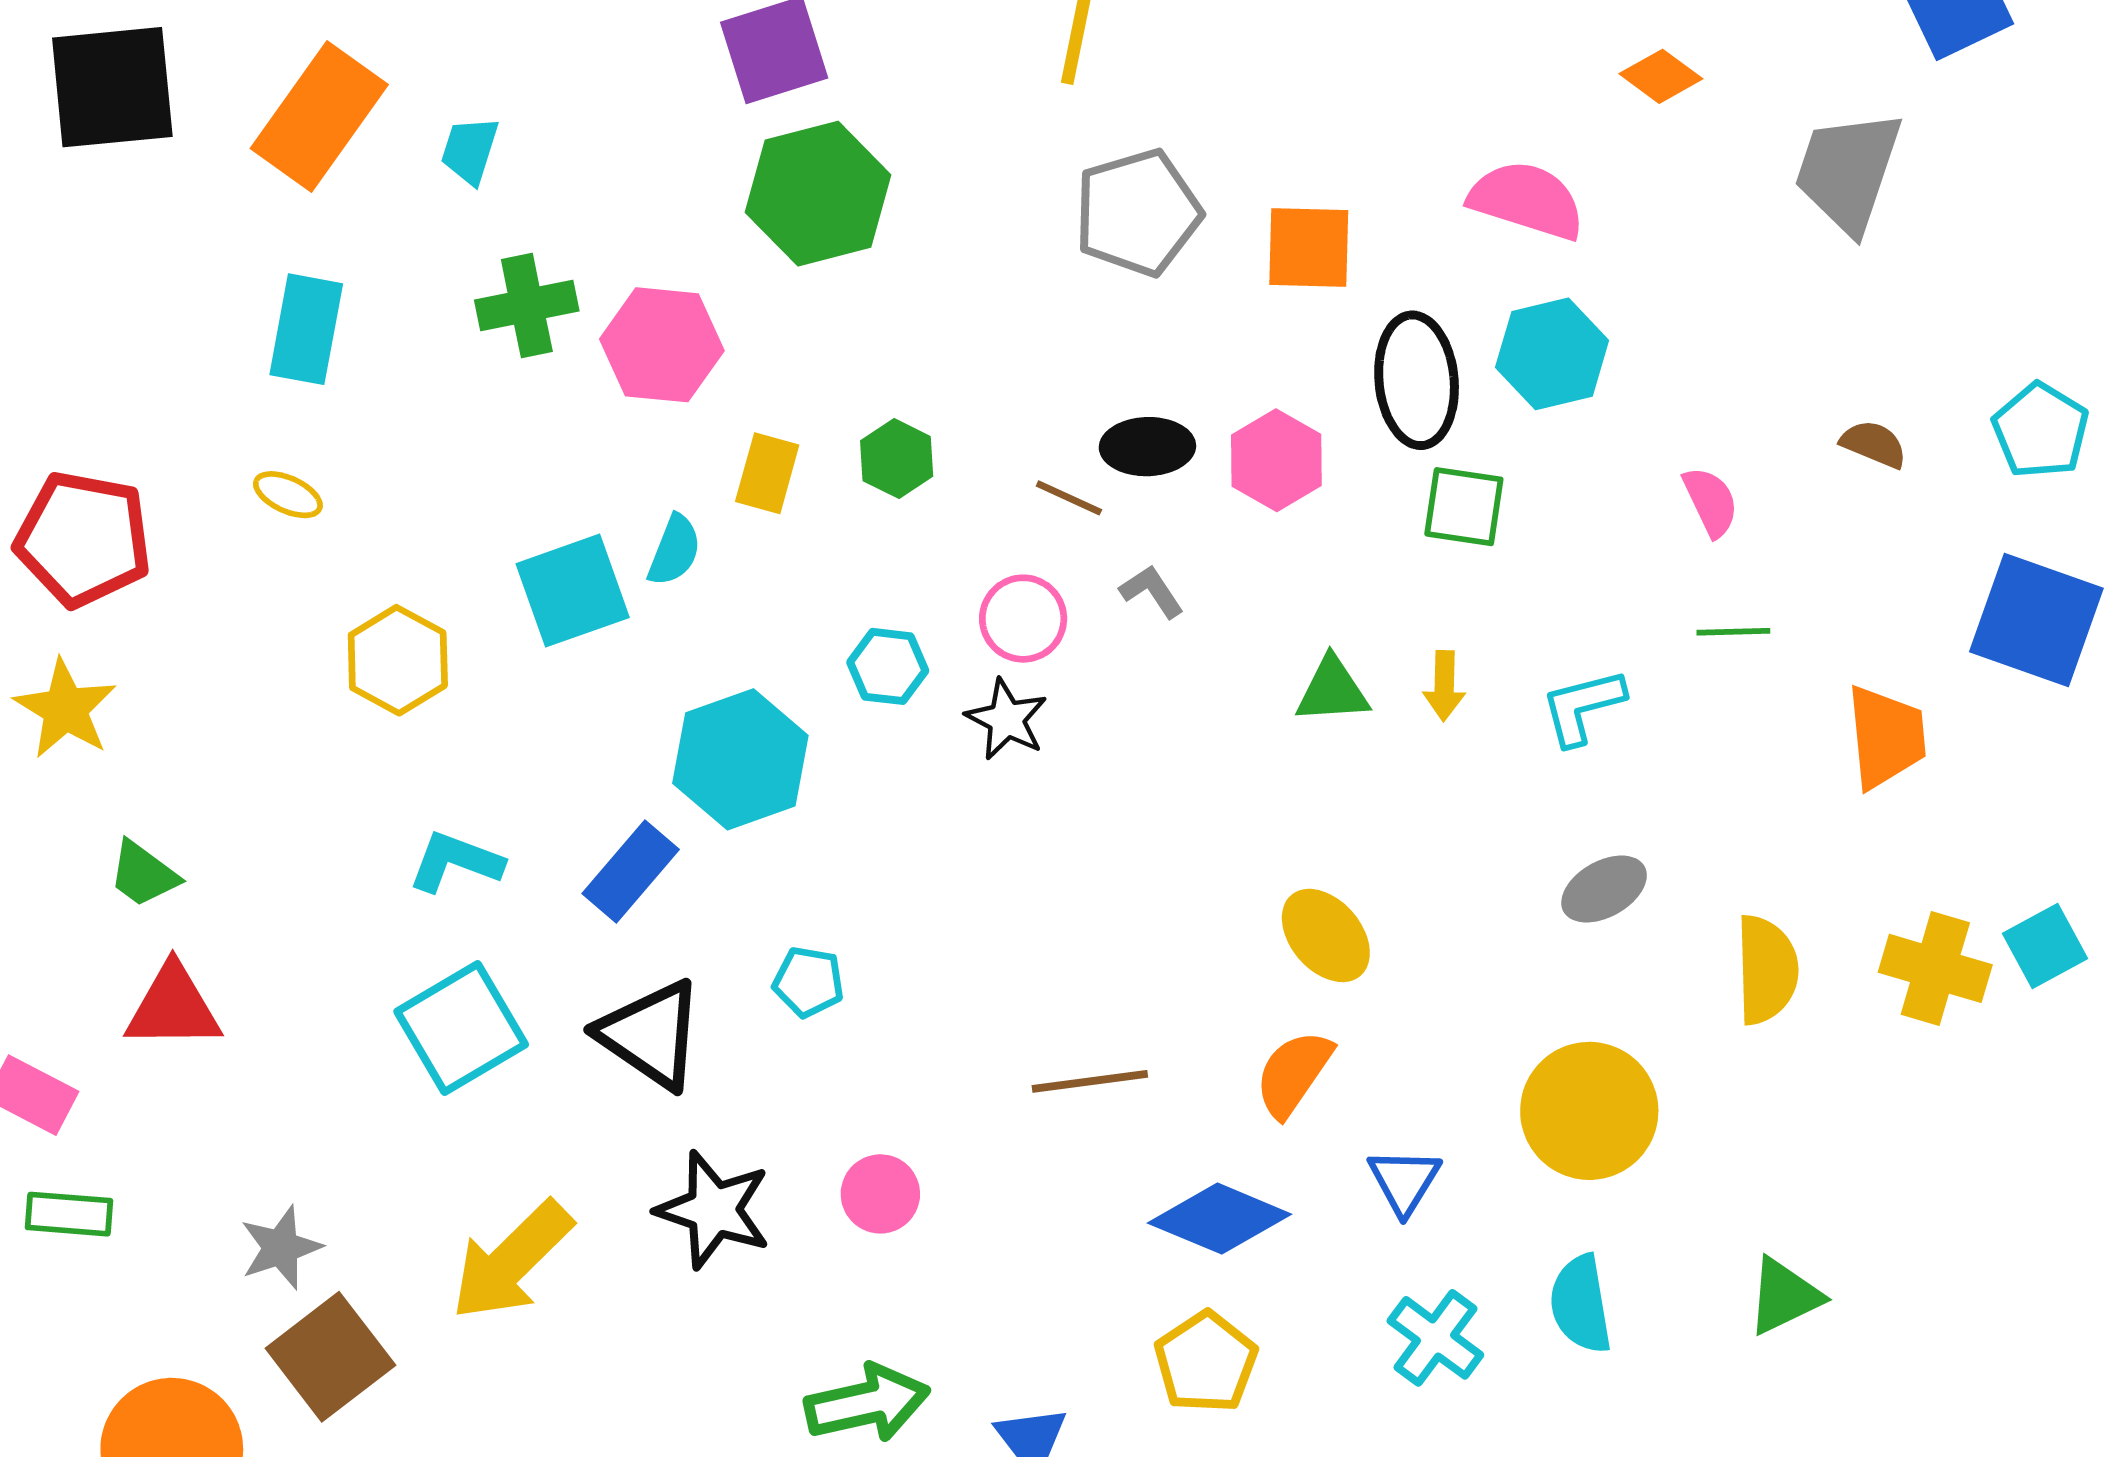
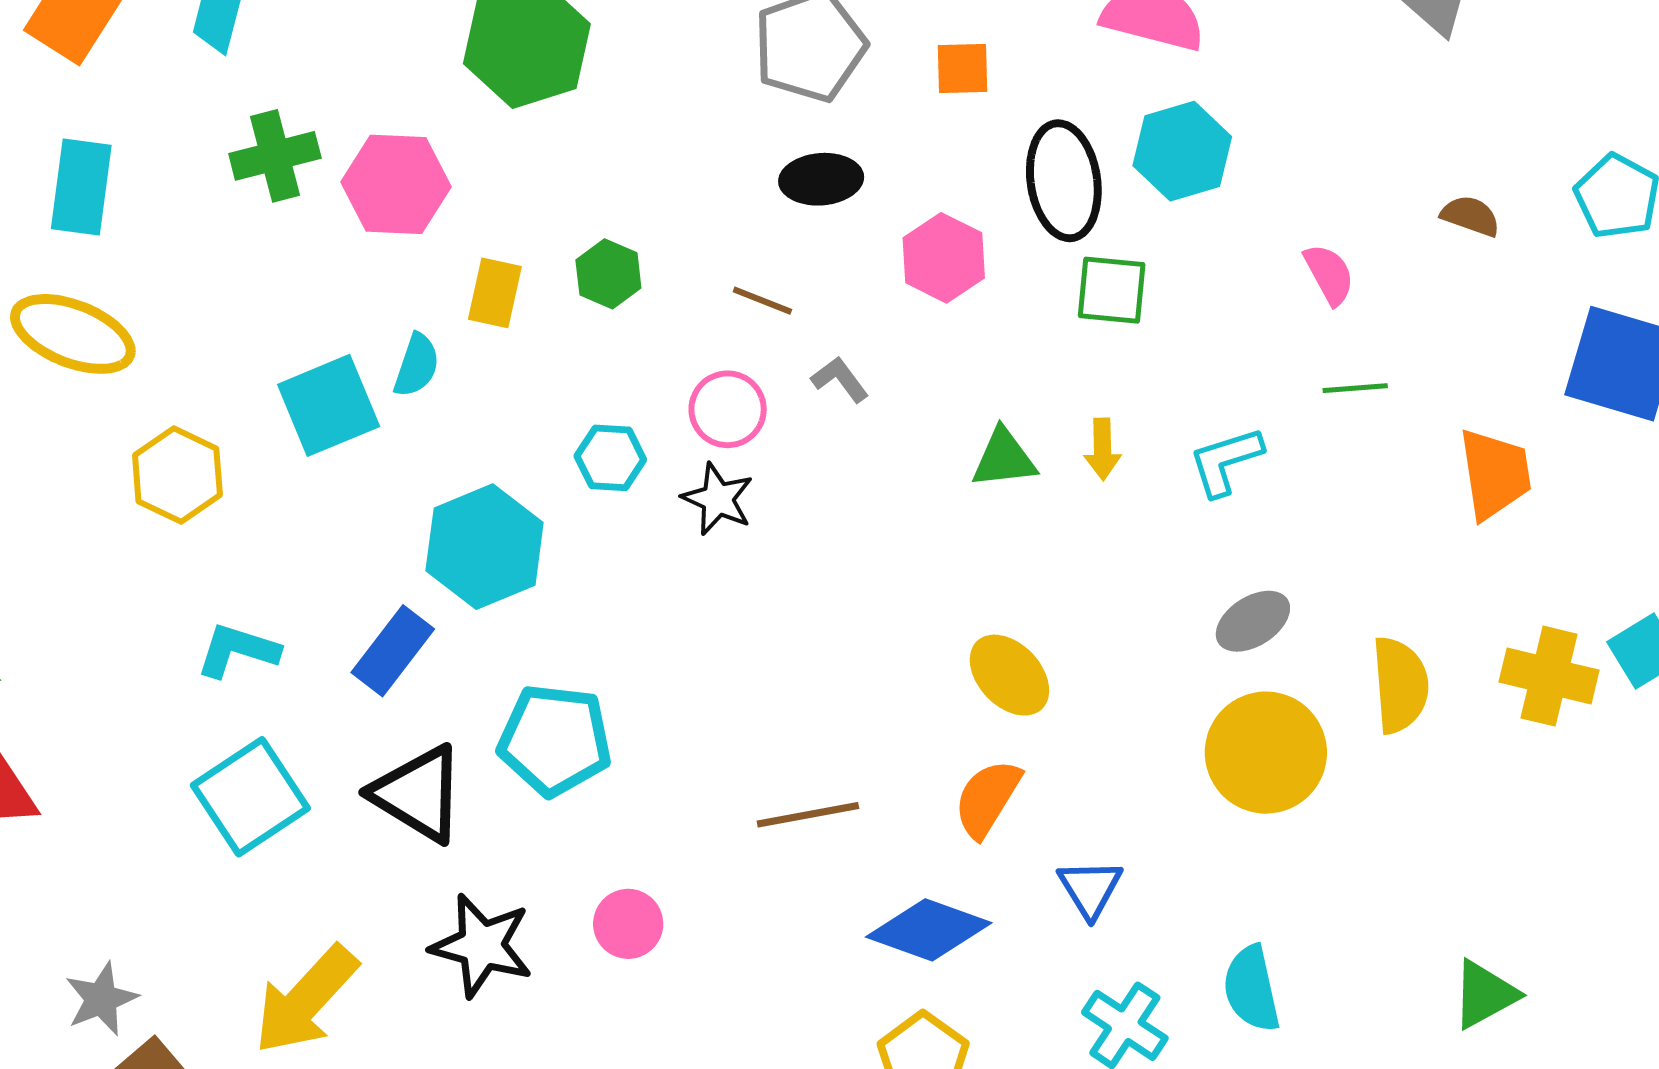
orange square: (1309, 247) -> (962, 69), size x0.7
black ellipse: (1147, 447) -> (821, 179), moved
yellow ellipse: (288, 495) -> (73, 334), size x2.0
cyan pentagon: (808, 982) -> (555, 740), size x1.8
yellow circle: (1589, 1111) -> (1266, 753), moved
green triangle: (1784, 1296) -> (1485, 994), moved

